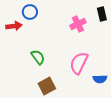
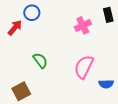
red arrow: (14, 26) -> (15, 28), turned -42
brown square: (47, 86) -> (21, 91), moved

